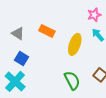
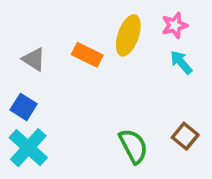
yellow ellipse: (75, 44) -> (128, 35), moved
blue square: (21, 59) -> (24, 107), moved

